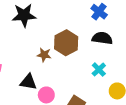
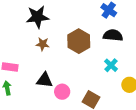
brown star: (44, 55) -> (43, 44), moved

